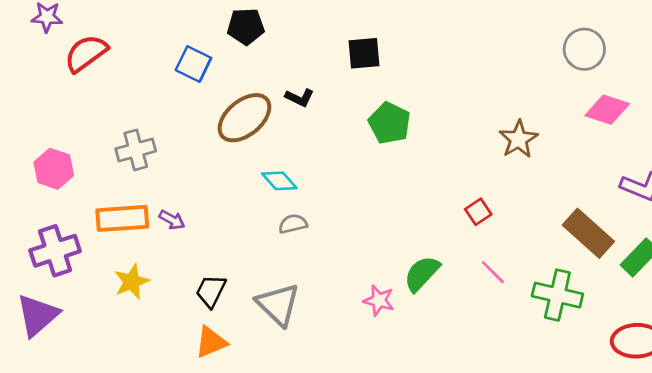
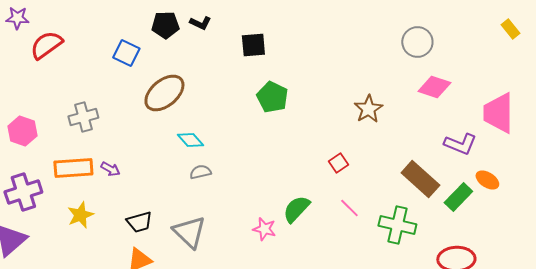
black L-shape: (300, 98) -> (200, 23), moved
black trapezoid: (211, 291) -> (139, 222), turned -132

